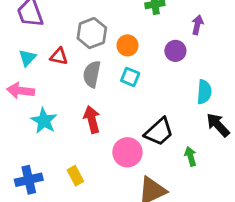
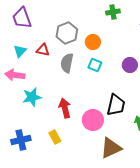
purple circle: (175, 51) -> (130, 65), moved
red arrow: (92, 119) -> (65, 108), moved
cyan star: (44, 121) -> (32, 97), turned 30
black trapezoid: (159, 132) -> (116, 105), turned -35

